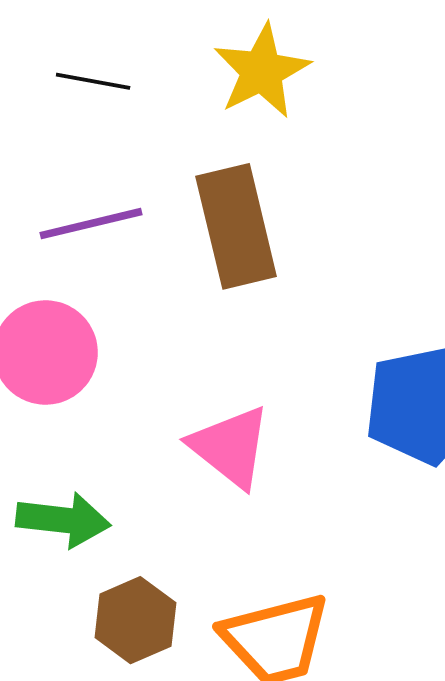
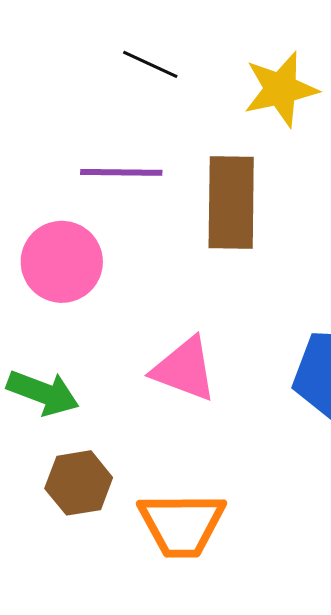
pink triangle: (230, 447) -> (184, 369), turned -32

